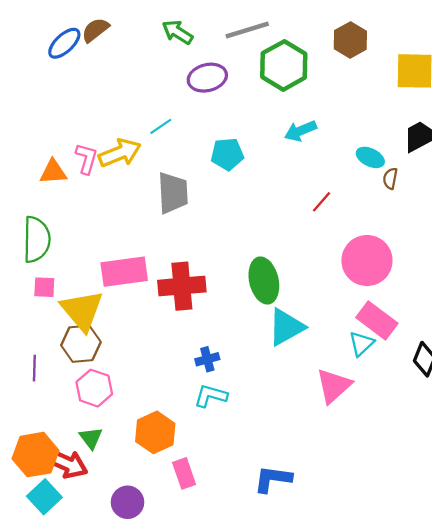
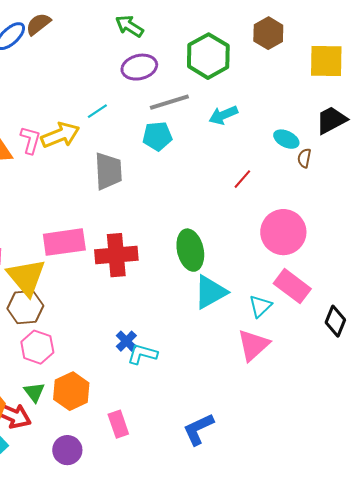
gray line: (247, 30) -> (169, 102), moved
green arrow: (177, 32) -> (129, 26), moved
cyan triangle: (361, 344) -> (260, 306), moved
blue cross: (207, 359) -> (126, 341), moved, turned -30
orange hexagon: (155, 432) -> (71, 391), moved
blue L-shape: (273, 479) -> (198, 429), turned -33

